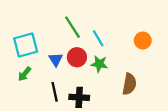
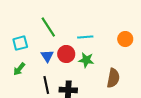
green line: (72, 27) -> (48, 27), moved
cyan line: (98, 38) -> (85, 37), turned -63
cyan square: (26, 45) -> (20, 43), size x0.7

